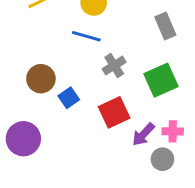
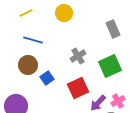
blue line: (86, 36) -> (33, 40), moved
pink cross: (173, 131) -> (118, 101), turned -32

